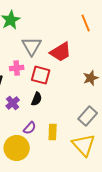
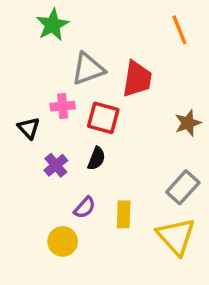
gray triangle: (32, 46) -> (88, 69), turned 40
red trapezoid: (61, 52) -> (137, 79), turned -50
yellow circle: (17, 148) -> (63, 241), size x0.7

